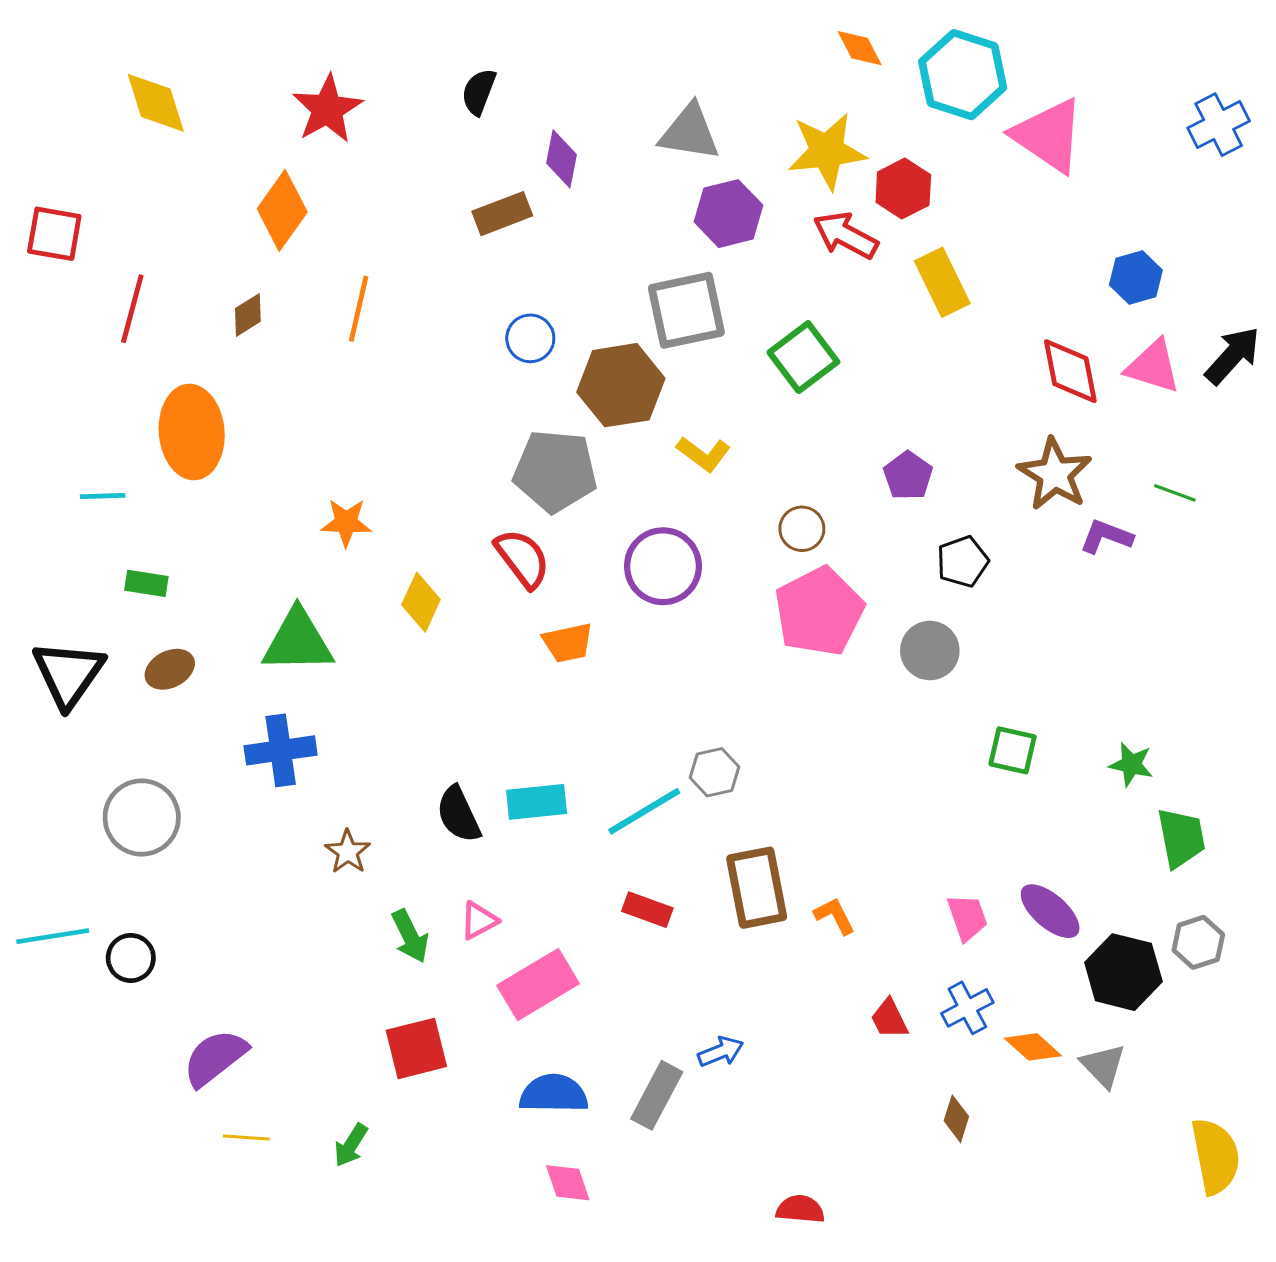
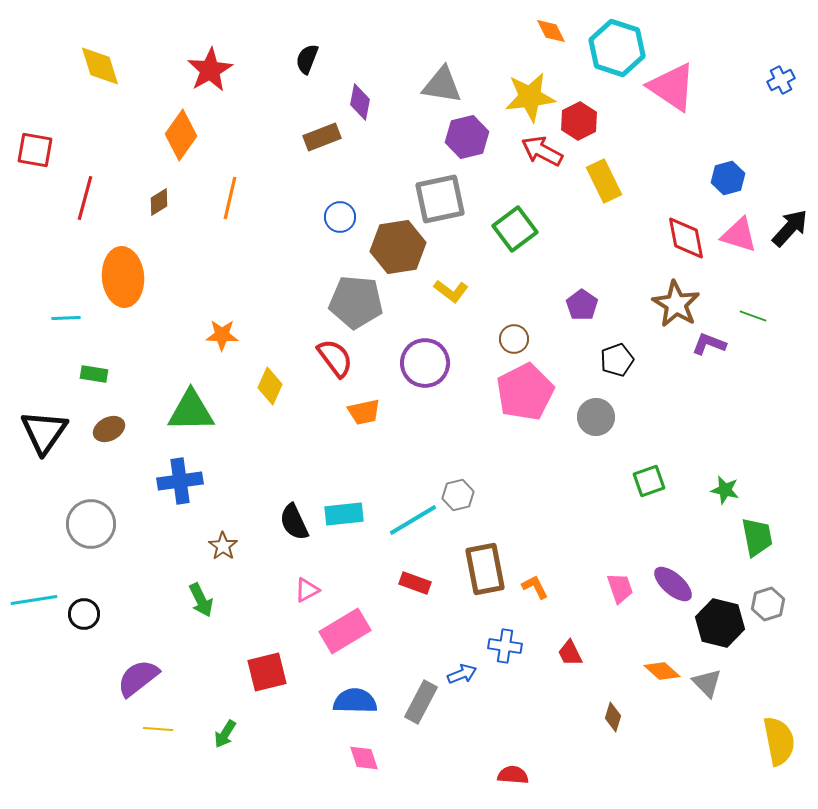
blue cross: (1219, 125) -> (781, 80), size x0.7
green square: (1013, 750) -> (649, 481), turned -32
green arrow: (410, 936) -> (201, 600), moved
blue cross: (967, 1008) -> (505, 646), moved, turned 36

